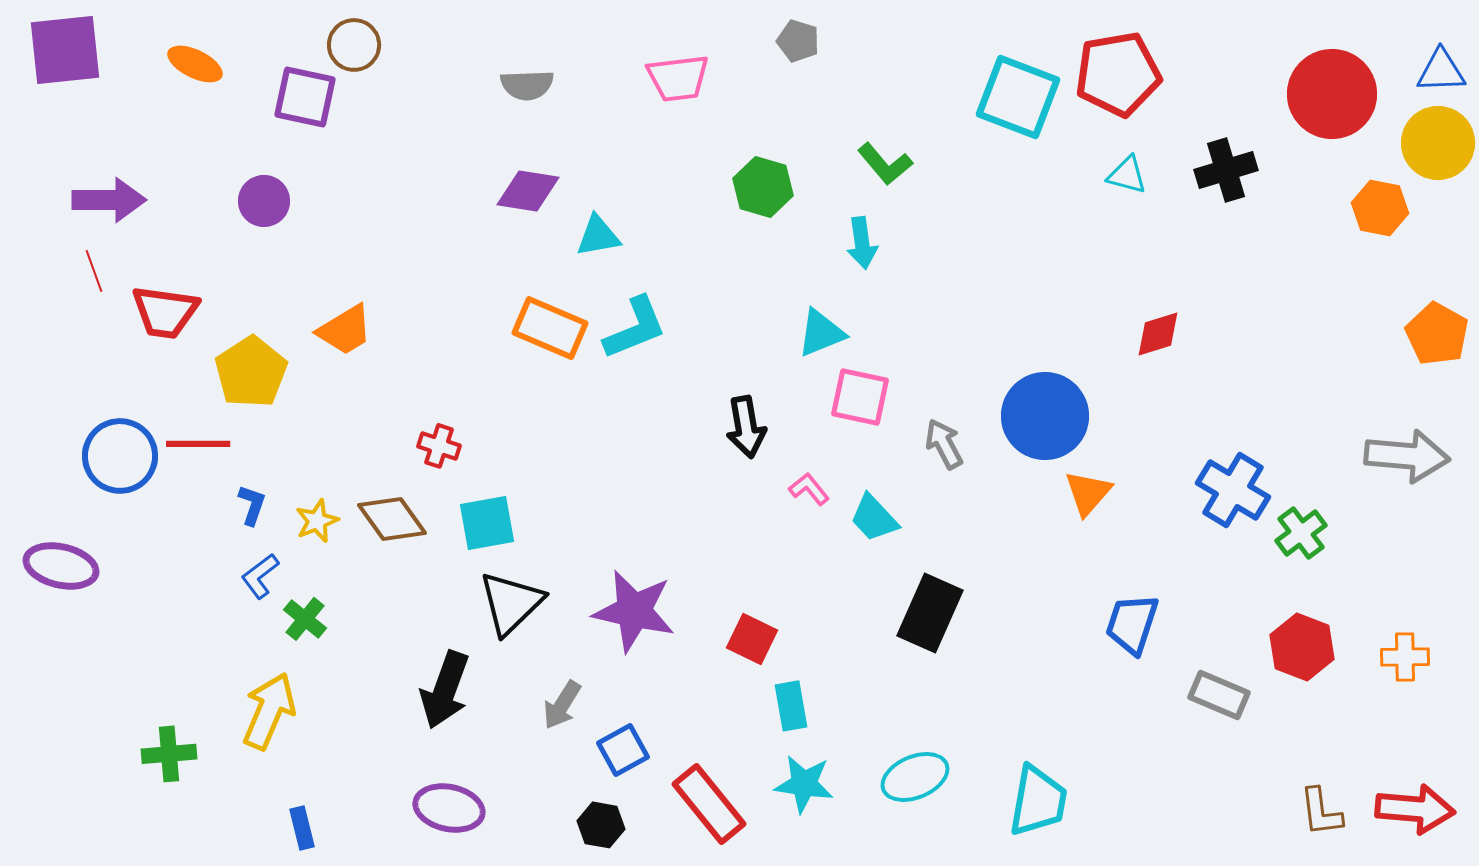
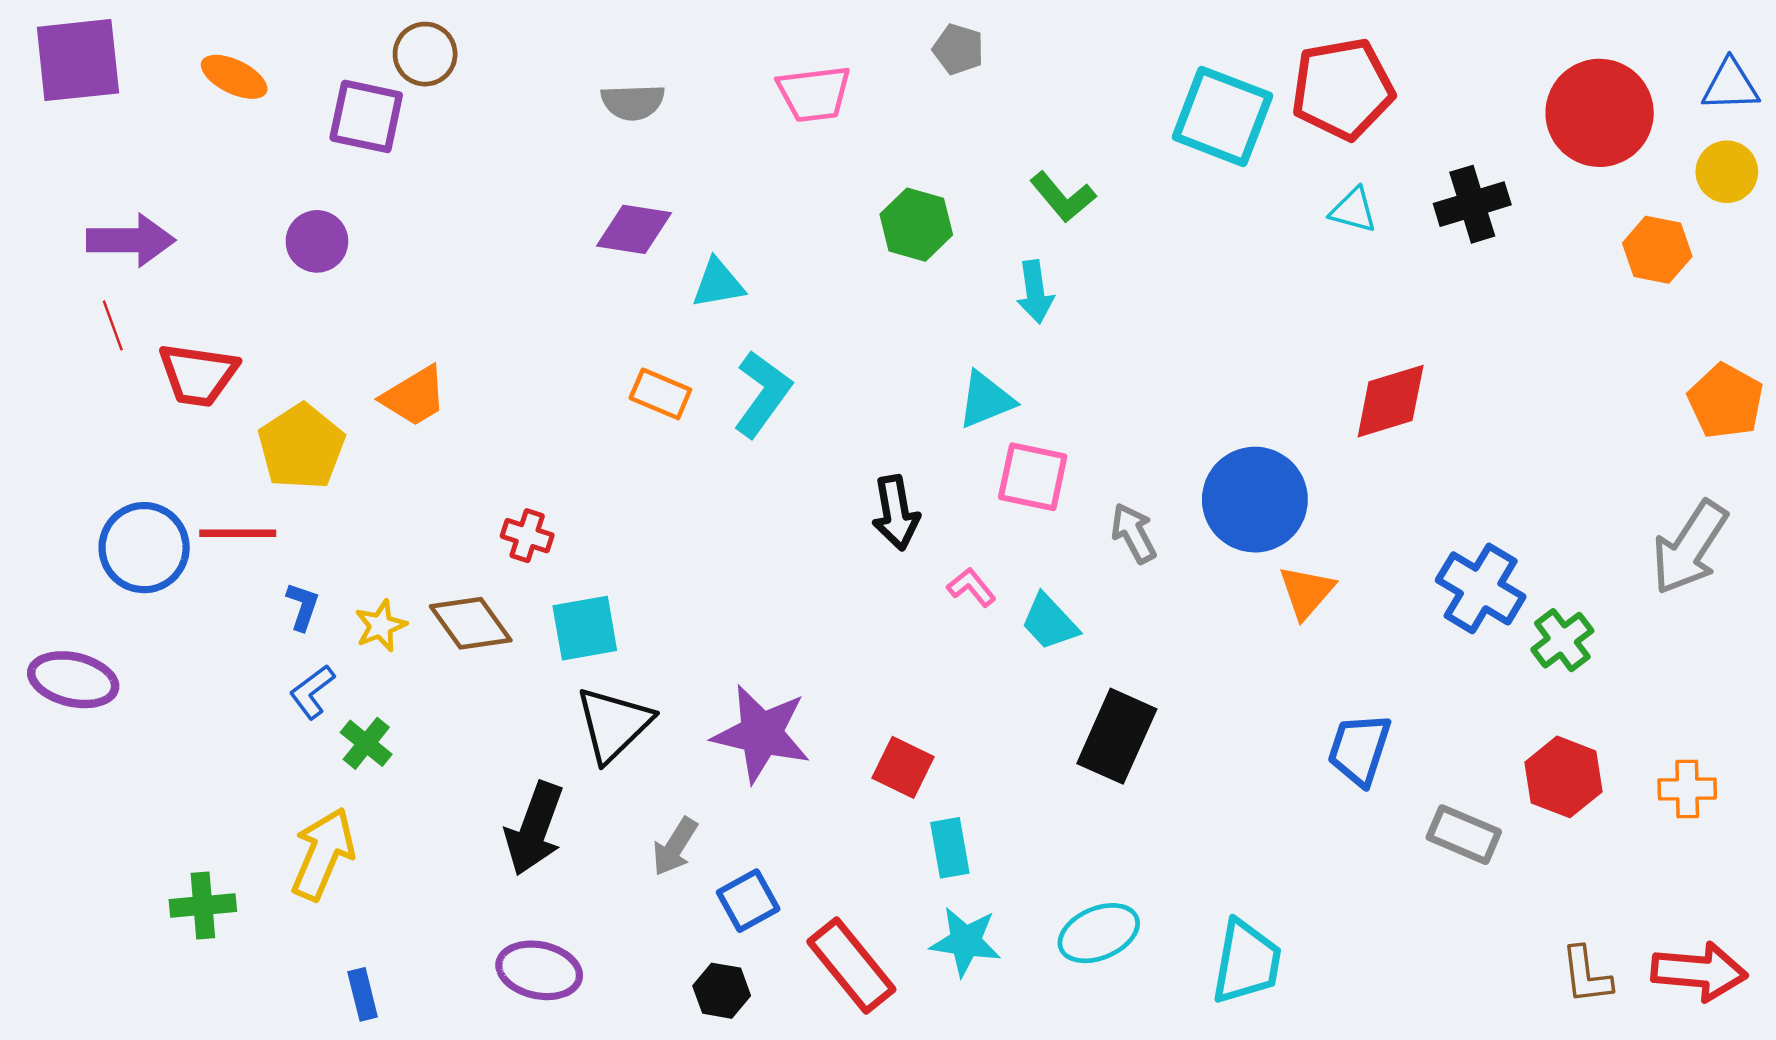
yellow circle: (1438, 143) -> (1727, 172), size x0.7
orange rectangle: (550, 328) -> (660, 394), size x0.7
cyan L-shape: (635, 328) -> (763, 394), turned -32
red diamond: (1158, 334) -> (1391, 401), size x1.4
gray arrow: (1407, 456) -> (1690, 548), turned 118

